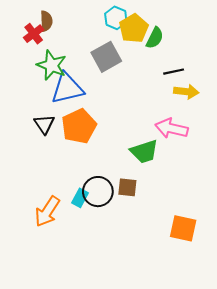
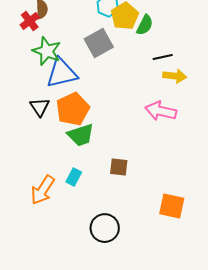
green trapezoid: (144, 152) -> (81, 135), moved
black circle: (98, 192) -> (105, 228), moved

